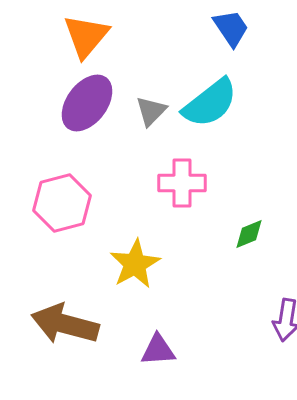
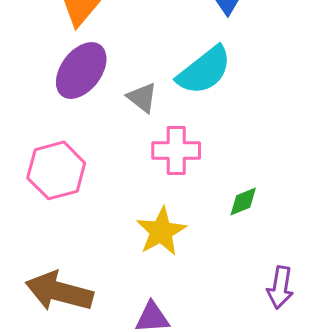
gray triangle: (151, 111) -> (142, 97), moved, turned -36
yellow star: (135, 264) -> (161, 231), moved

